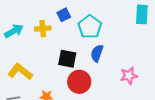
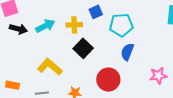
cyan pentagon: (90, 27) -> (121, 25), turned 30
black square: (67, 59) -> (83, 48), moved, turned 30

